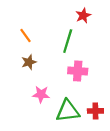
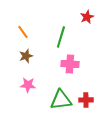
red star: (83, 16) -> (87, 17), moved
pink star: (41, 94) -> (28, 85), moved

